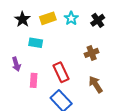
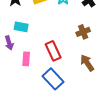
cyan rectangle: (36, 43) -> (21, 27), moved

